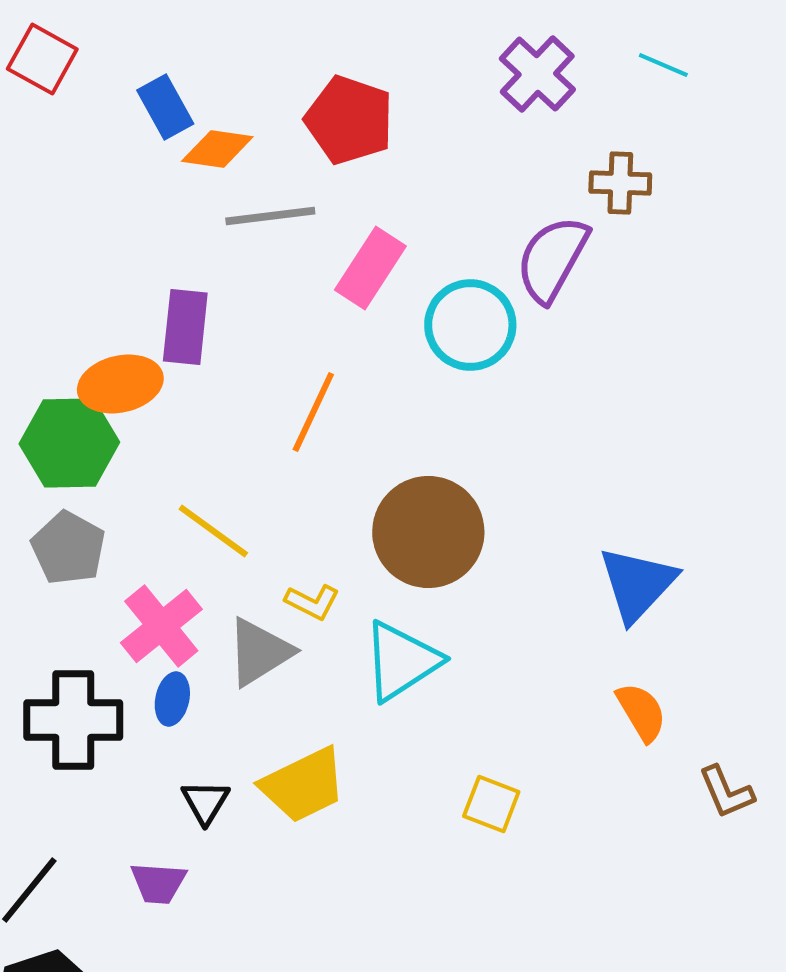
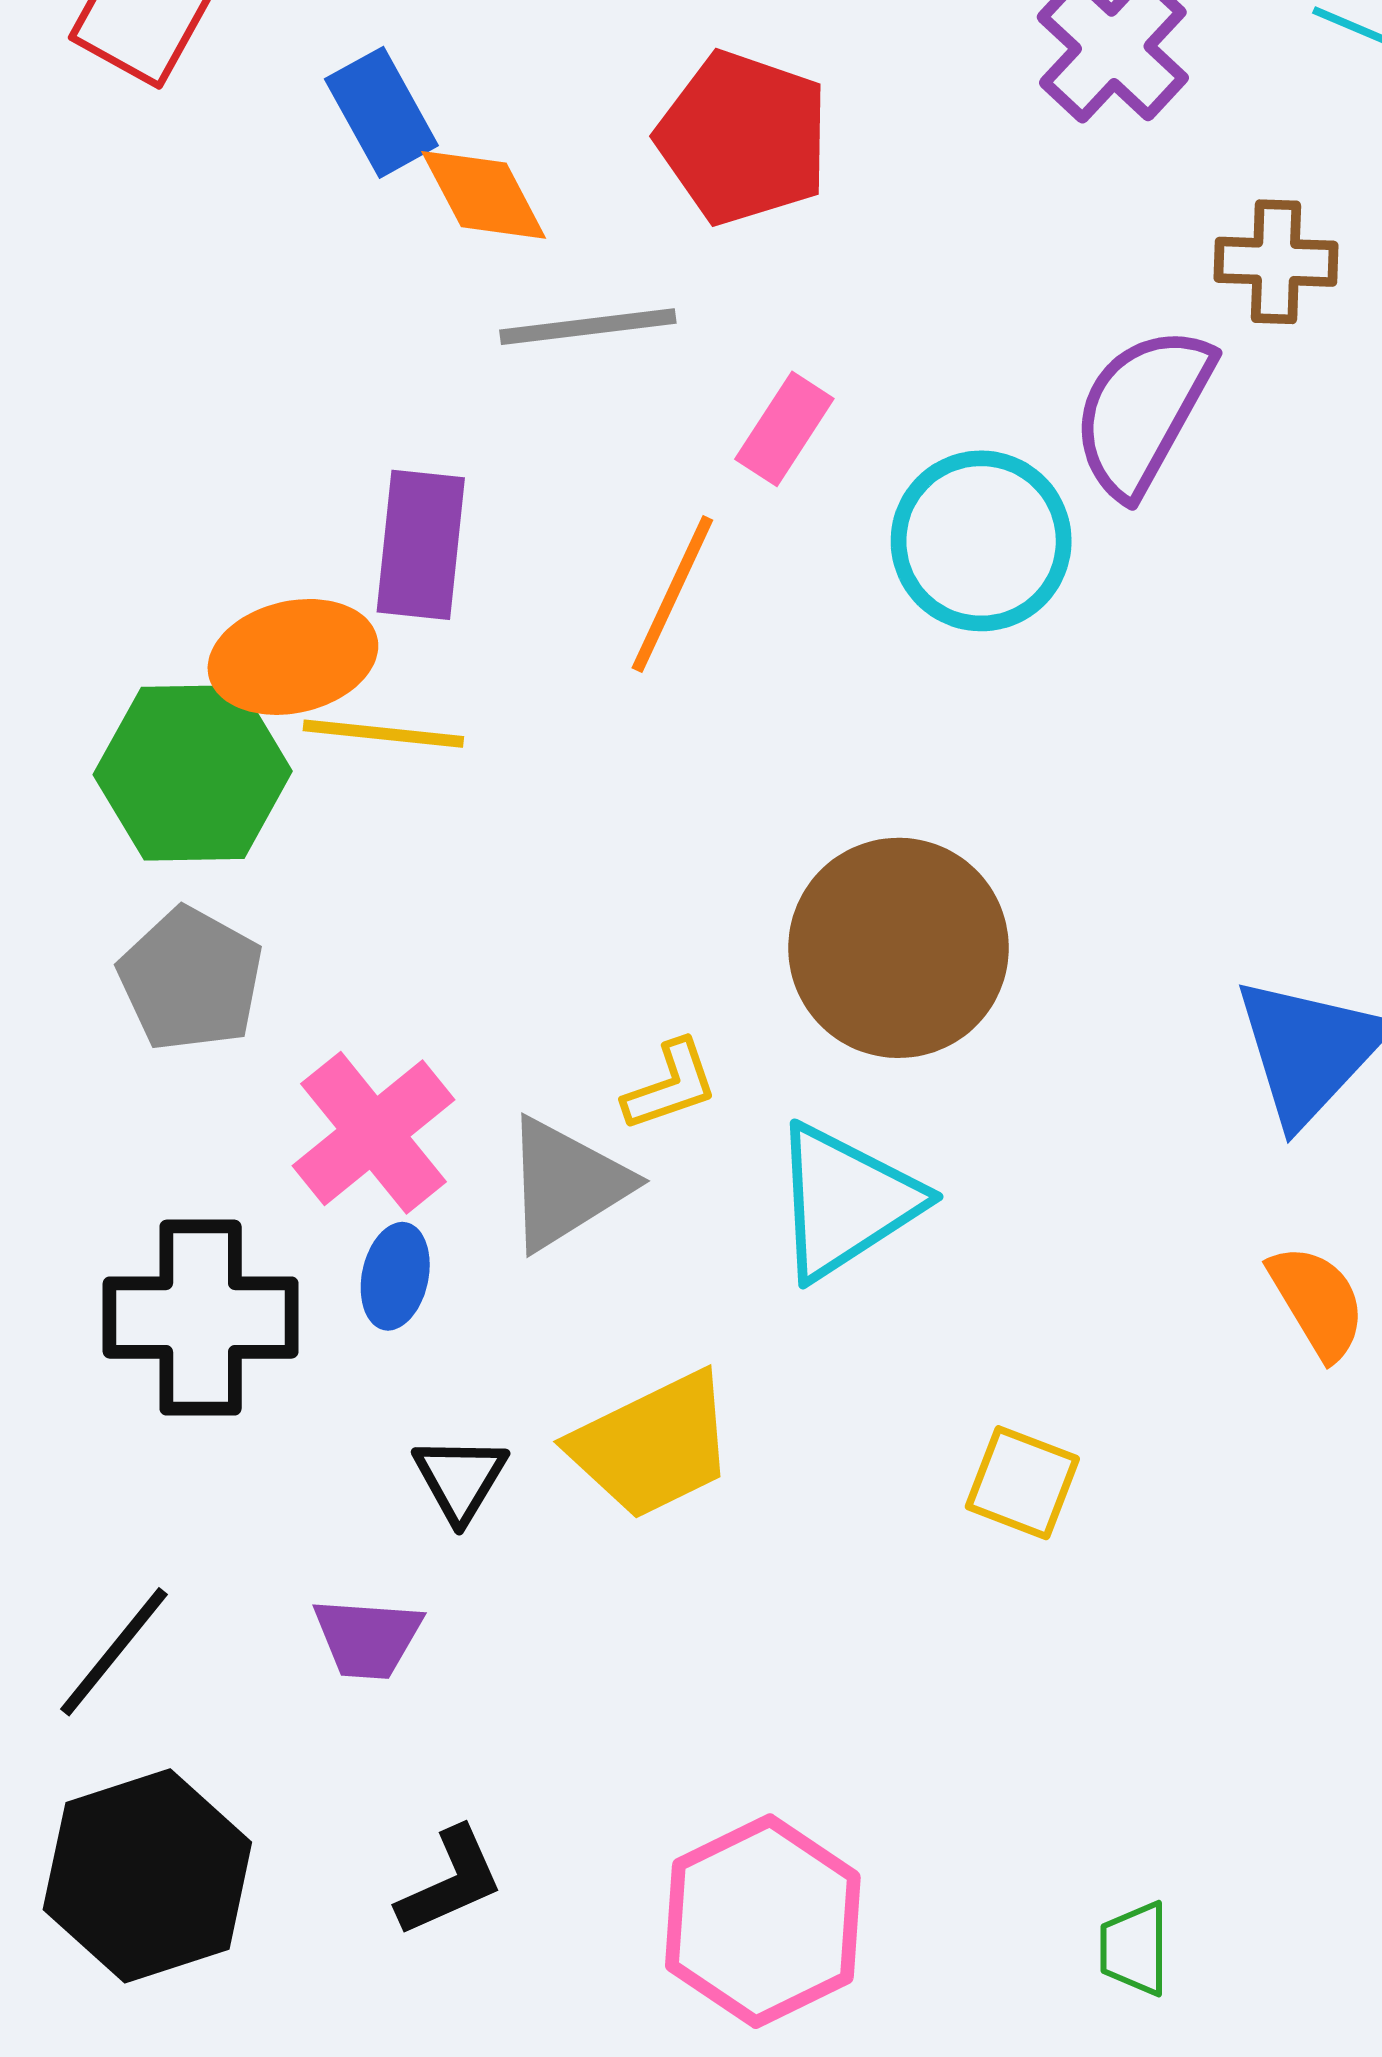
orange diamond: (217, 149) -> (484, 195), turned 54
pink rectangle: (370, 268) -> (784, 429), size x0.7
orange line: (313, 412) -> (672, 594), moved
yellow line: (213, 531) -> (383, 734), moved, turned -30
yellow L-shape: (312, 602) -> (670, 1086), turned -46

